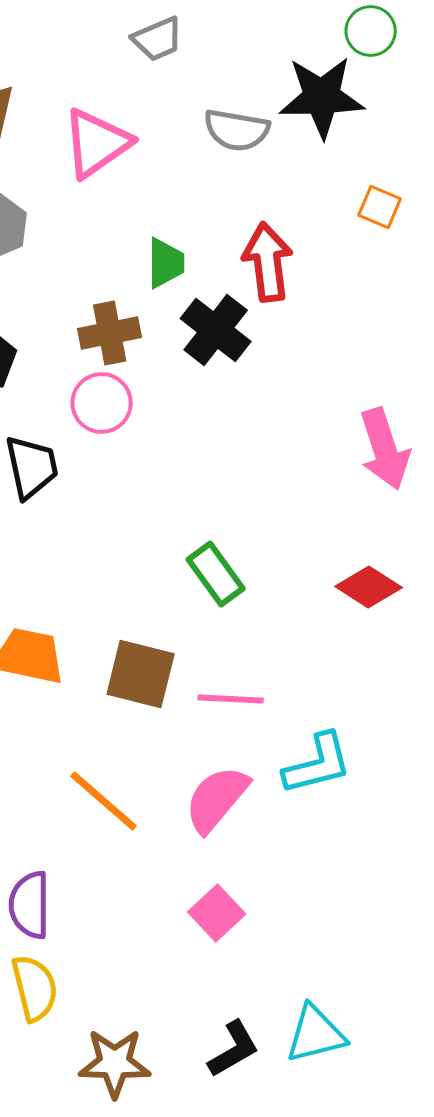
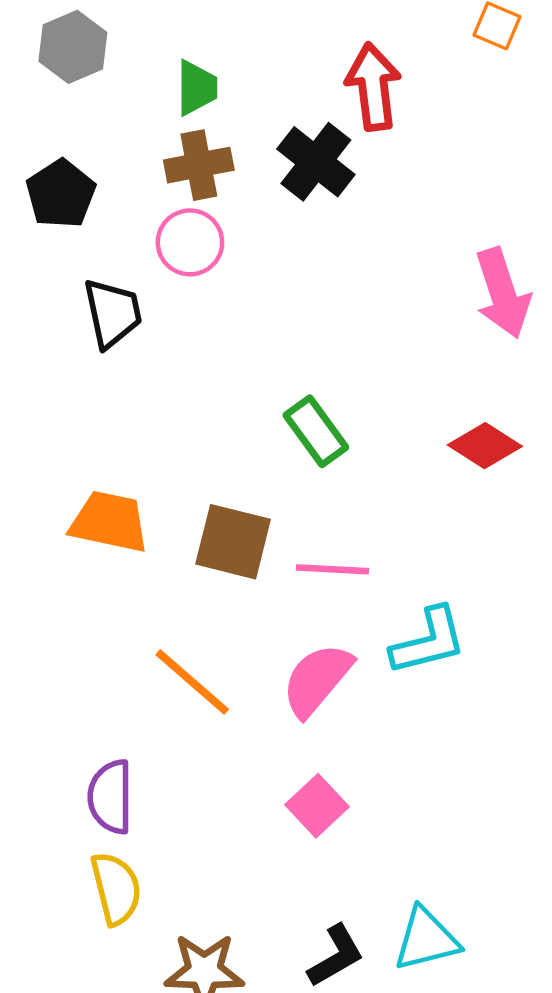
green trapezoid: (166, 263) -> (197, 88), moved

